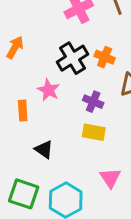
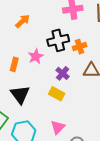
orange cross: (105, 57) -> (80, 47), turned 32
black triangle: (44, 149) -> (20, 95), size x1.5

